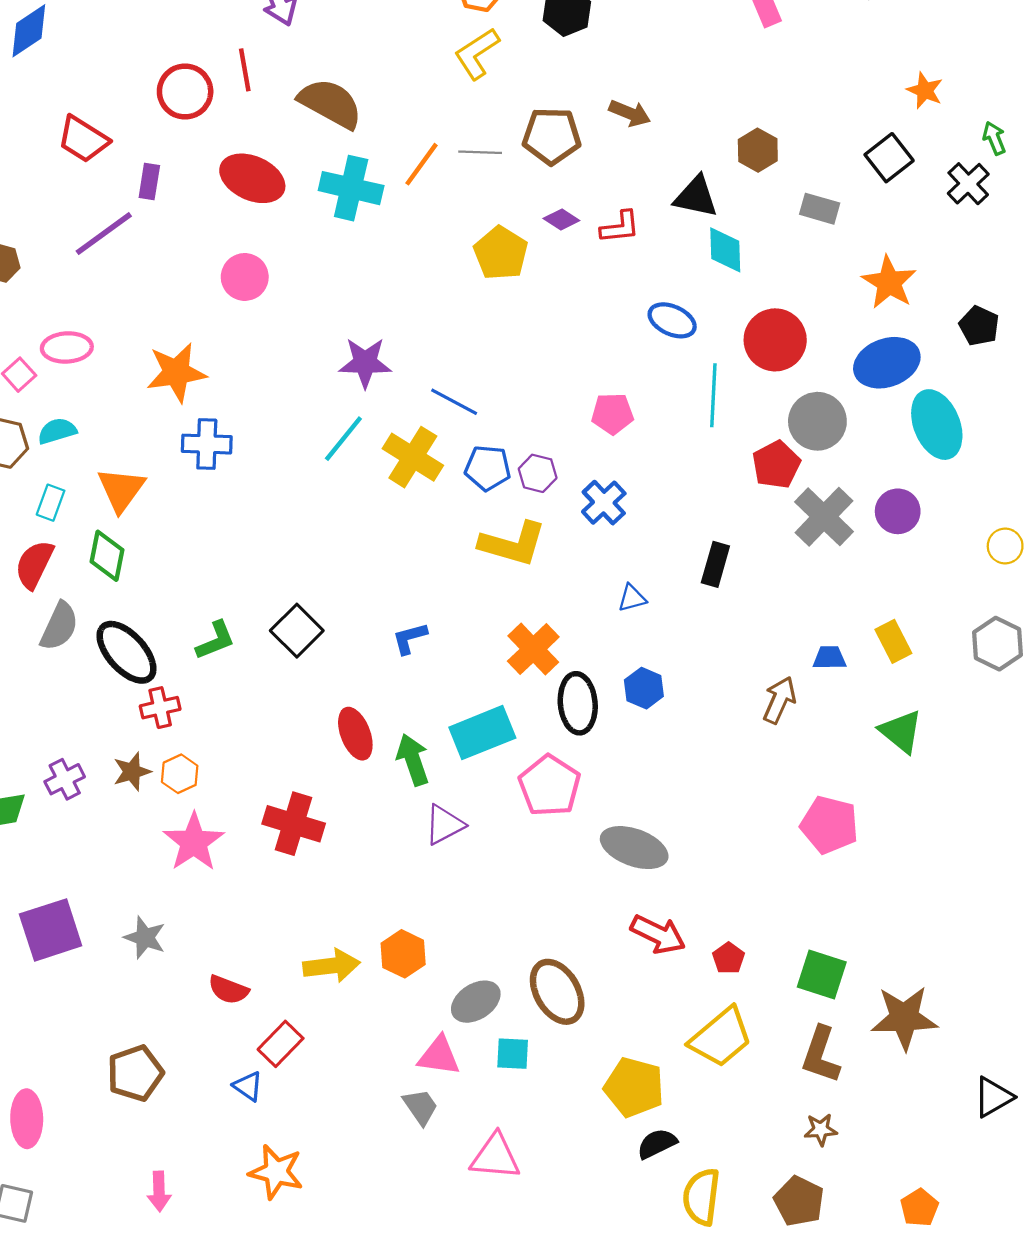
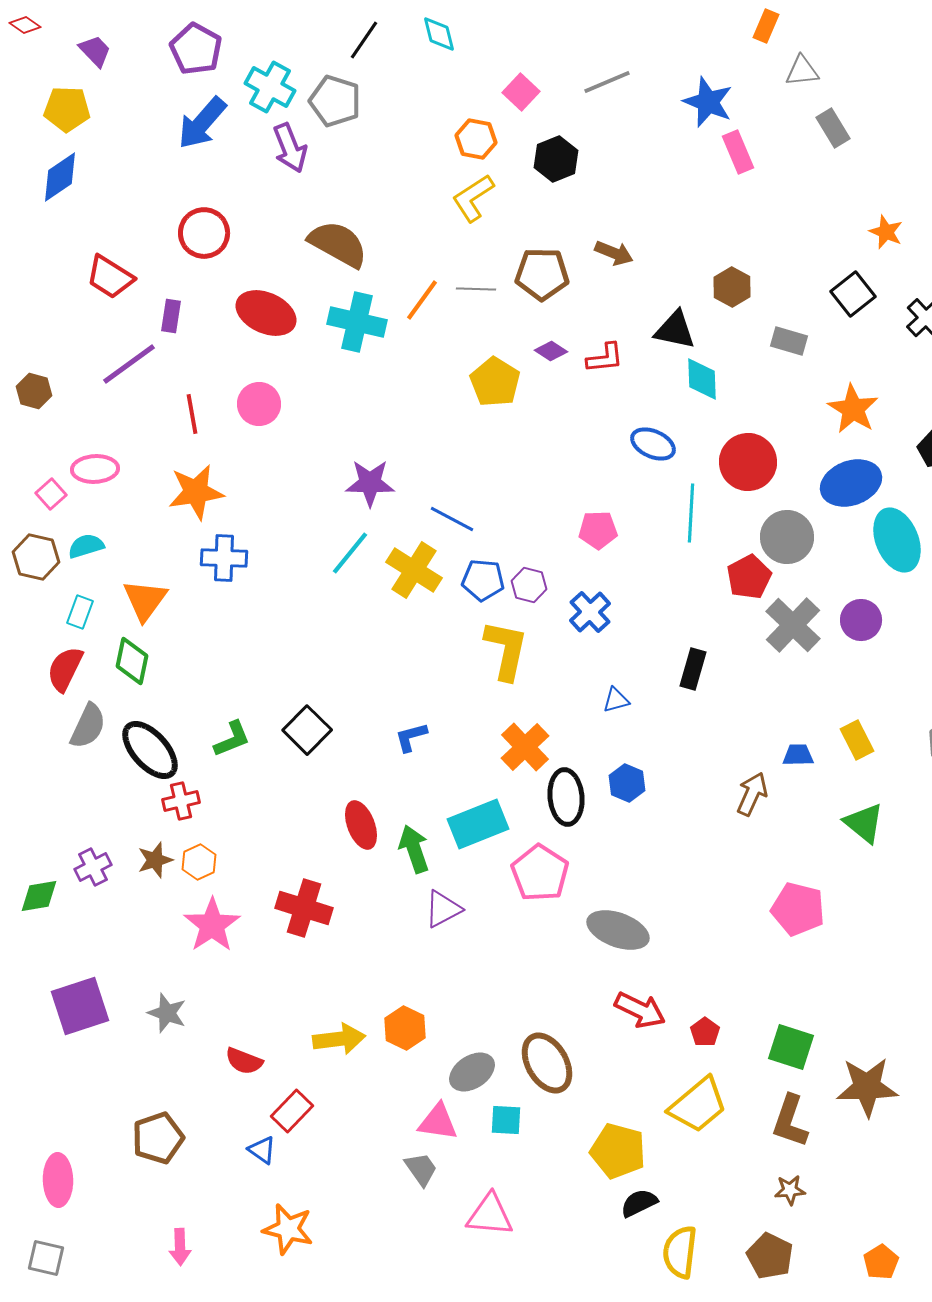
red line: (245, 70) -> (192, 414), moved
yellow L-shape: (513, 544) -> (506, 650), turned -94

